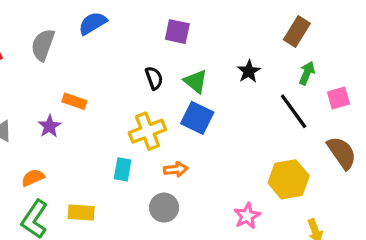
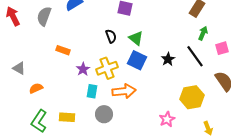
black star: (249, 71) -> (168, 59), moved
purple star: (49, 126) -> (83, 69), moved
orange arrow: (176, 169) -> (124, 91), size x1.6
orange semicircle: (33, 178) -> (36, 88), moved
gray circle: (164, 208) -> (104, 114), moved

